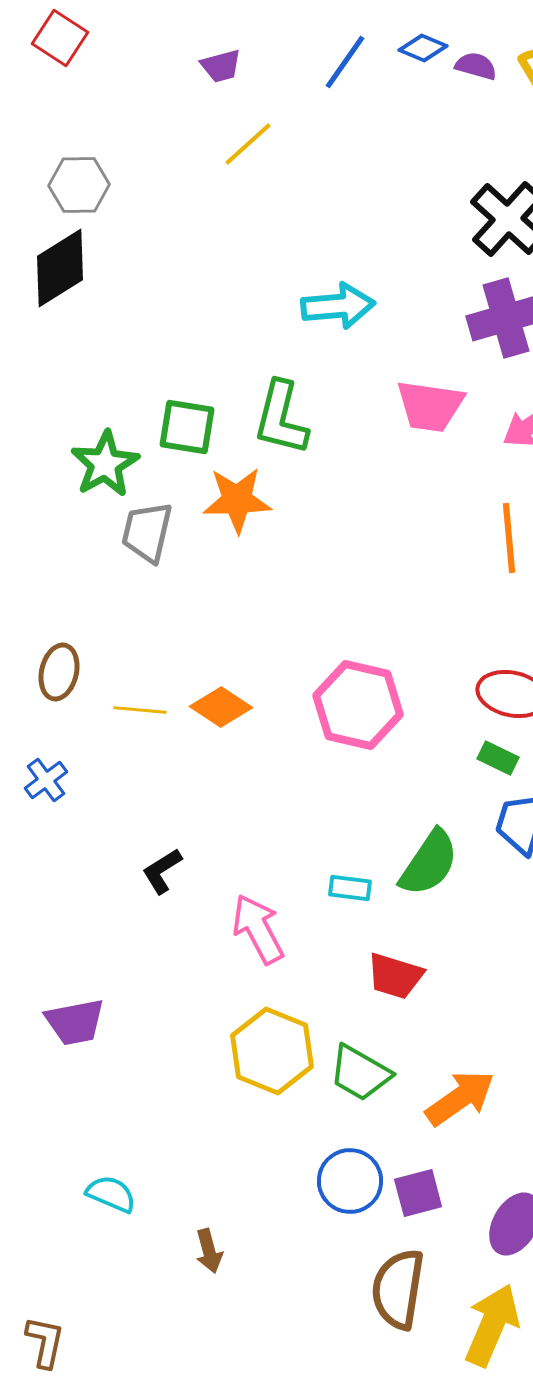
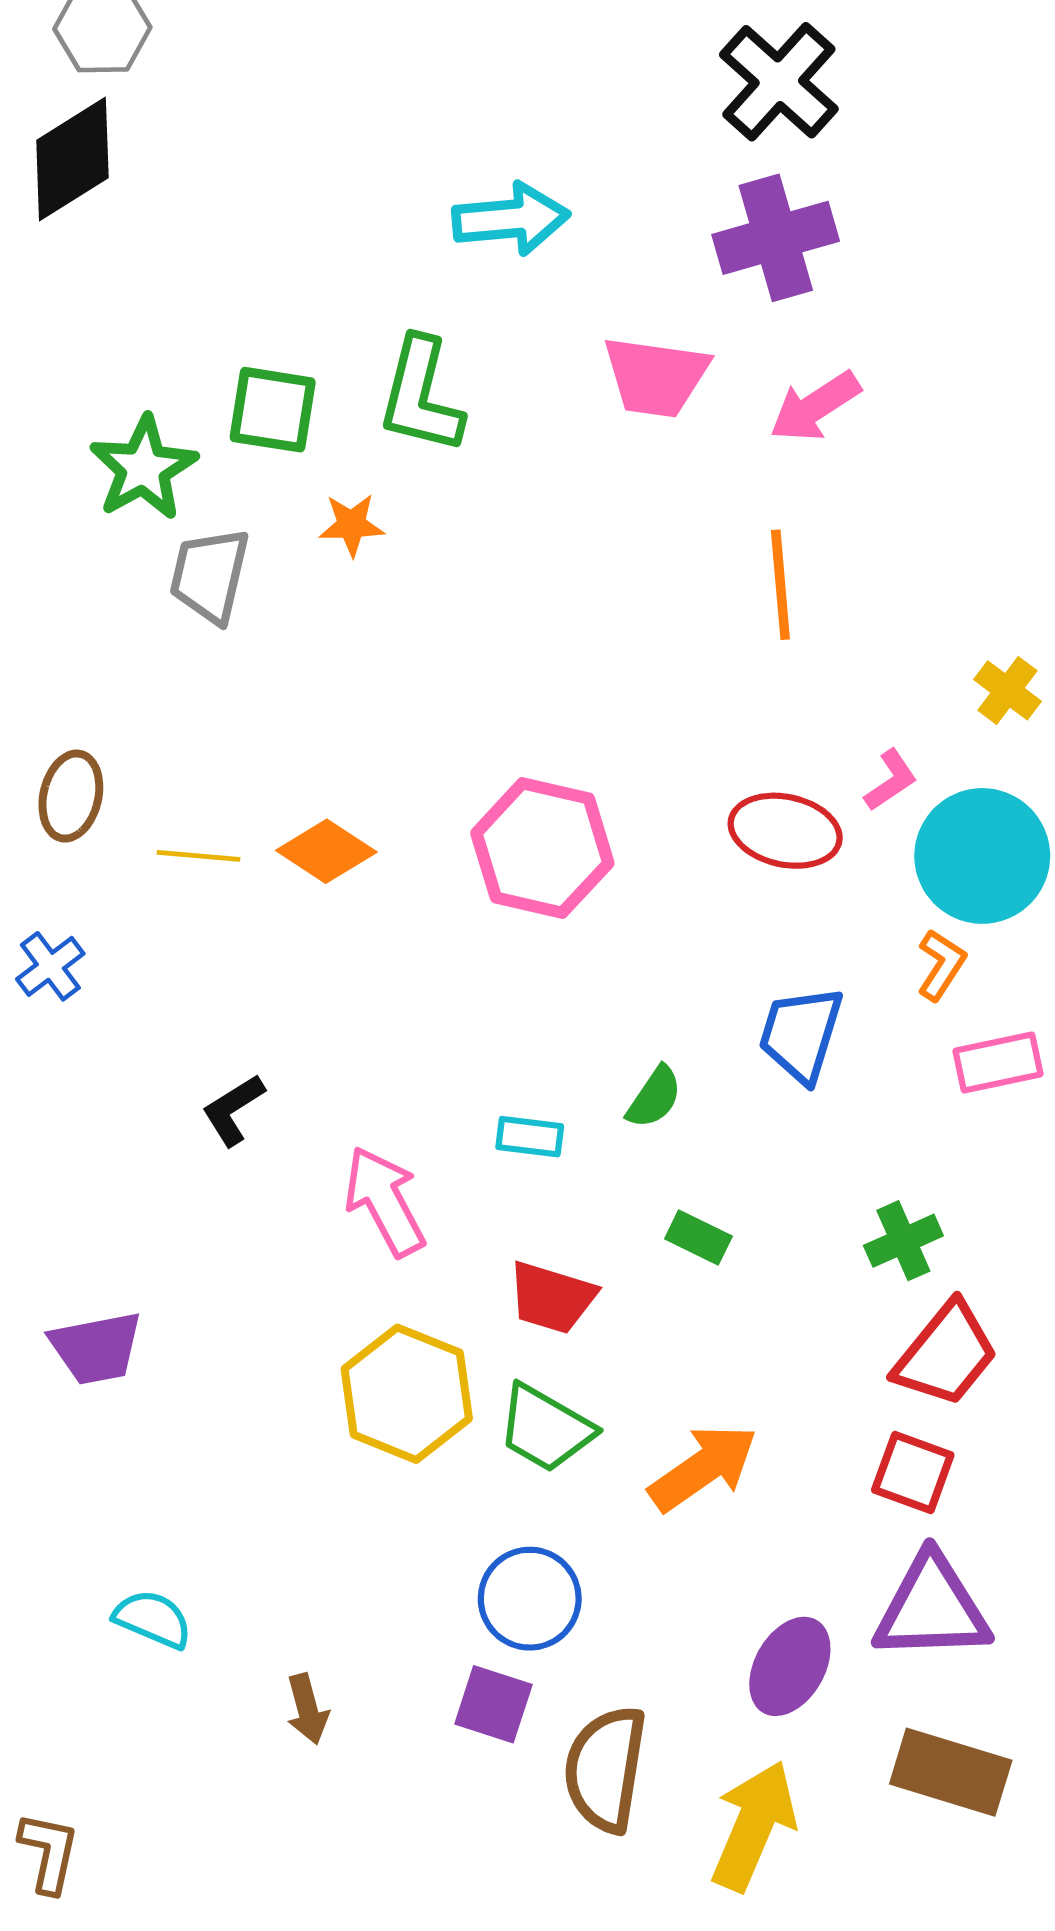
orange star: (237, 500) -> (352, 525), size x0.6
green rectangle: (498, 758) -> (698, 1238), moved
green semicircle: (429, 863) -> (654, 1097), size x0.6
red trapezoid: (395, 976) -> (552, 1297), moved
purple square: (418, 1193) -> (493, 1704), moved, turned 33

